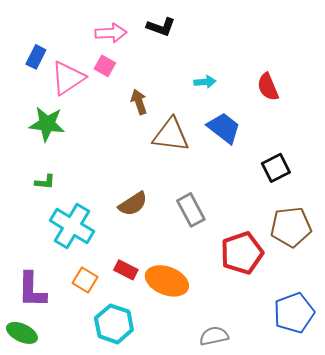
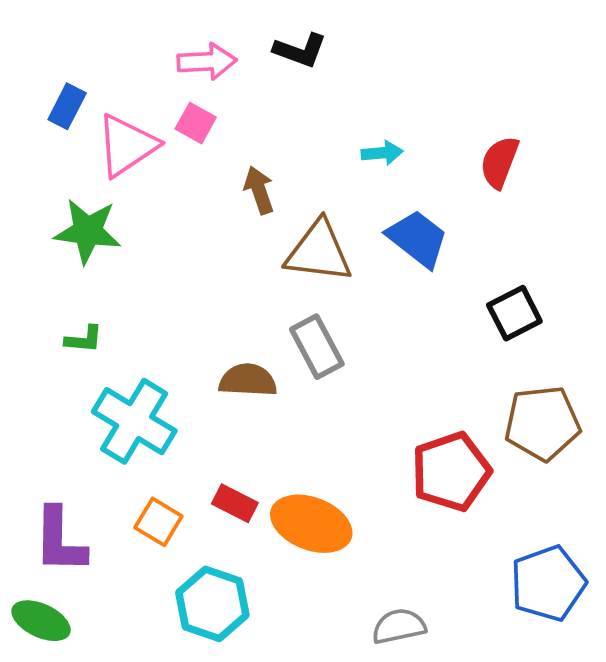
red semicircle: (268, 87) -> (500, 162), turned 44
brown semicircle: (133, 204) -> (248, 380), turned -144
gray rectangle: (191, 210) -> (317, 347), moved

